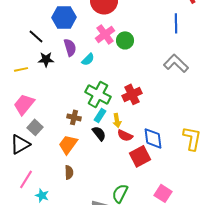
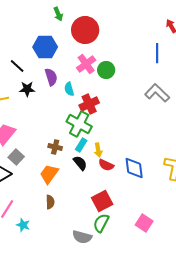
cyan semicircle: (88, 59) -> (69, 89), turned 120
red cross: (132, 94) -> (89, 104), moved
red square: (140, 156) -> (102, 201), moved

